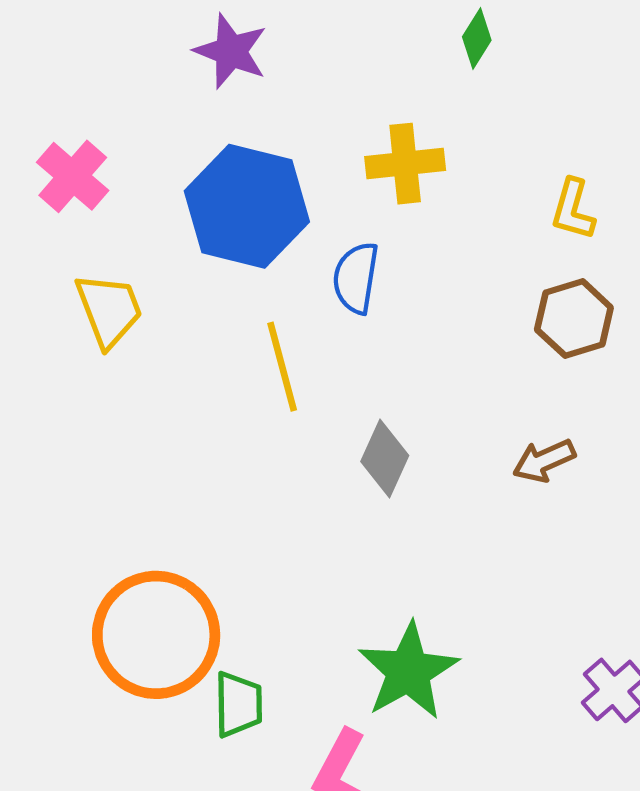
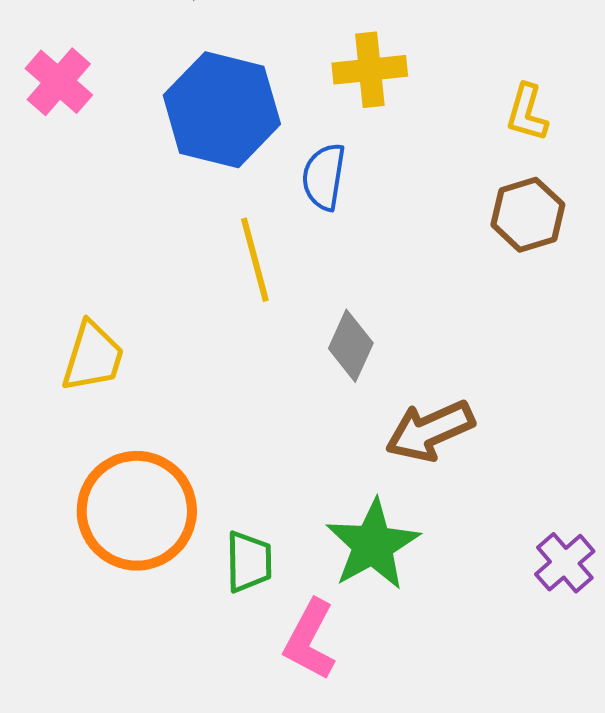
yellow trapezoid: (109, 310) -> (93, 357), moved, turned 38
brown arrow: (544, 461) -> (430, 431), moved, size x1.5
green trapezoid: (238, 704) -> (249, 562), moved

